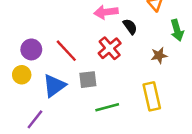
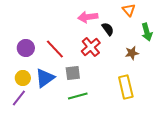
yellow circle: (22, 75) -> (23, 78), moved
green line: (107, 107) -> (78, 96), moved
purple line: (35, 119) -> (19, 98), moved

